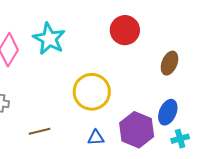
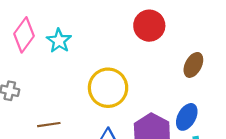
cyan star: (49, 39) -> (59, 41), moved, size x0.7

